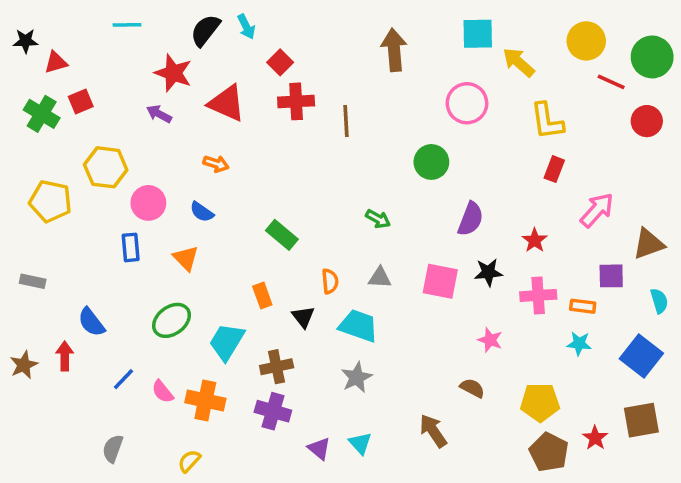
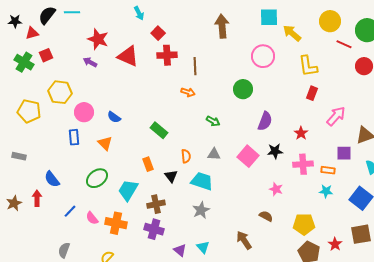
black semicircle: (205, 30) -> (47, 15), moved
orange arrow: (216, 164) -> (188, 92), moved
pink square: (440, 281) -> (248, 156), turned 30

